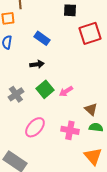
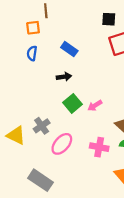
black square: (70, 10) -> (109, 19), moved
gray cross: (16, 94) -> (42, 126), moved

